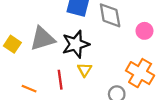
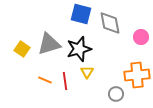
orange cross: (140, 73) -> (137, 75), turned -35
orange line: (29, 89) -> (45, 80), moved

